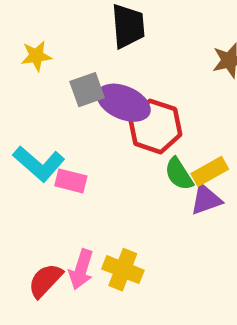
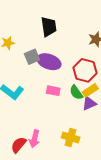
red hexagon: (155, 126) -> (85, 70), moved
pink rectangle: (71, 181) -> (53, 91), moved
yellow cross: (123, 270) -> (71, 138), moved

